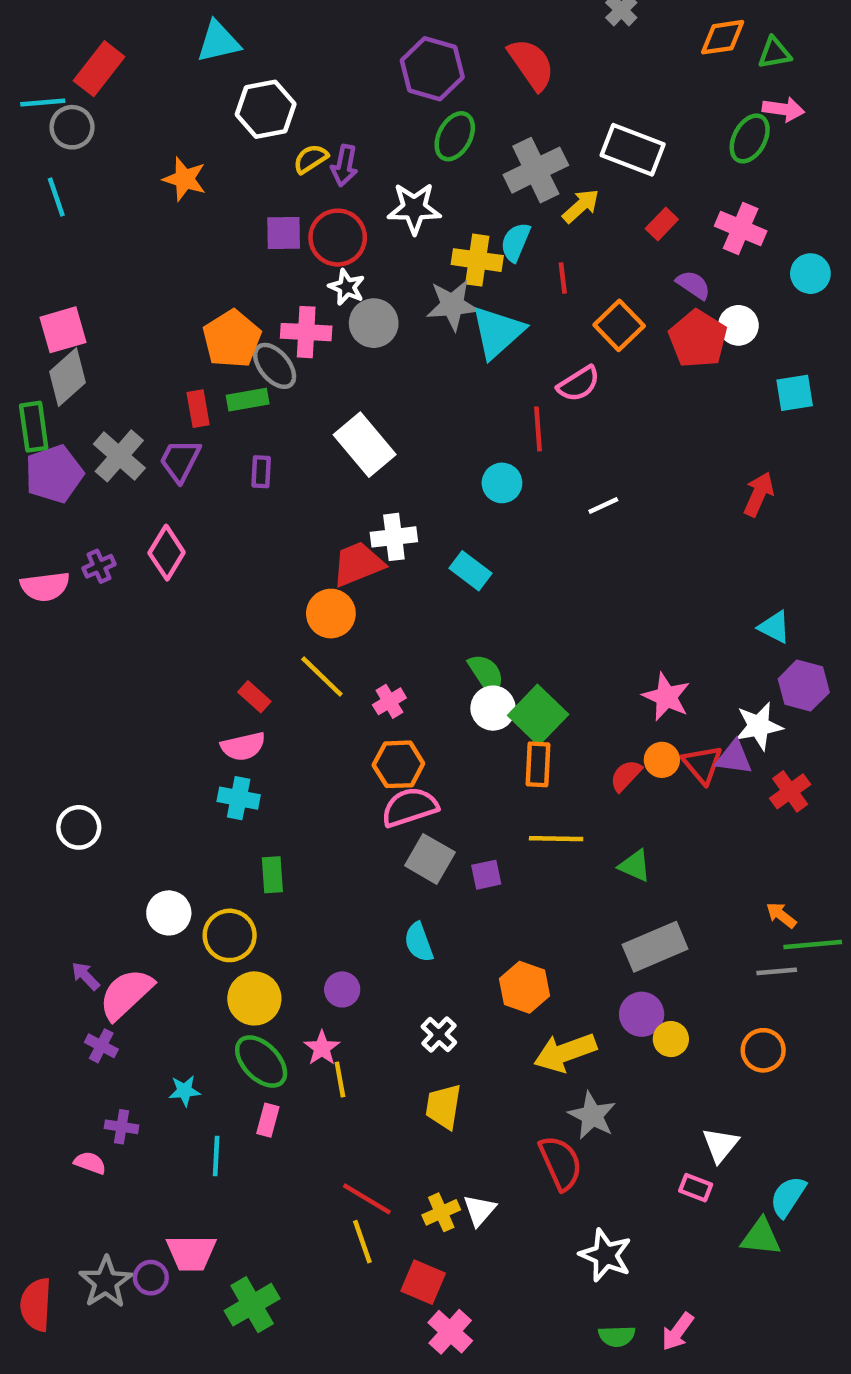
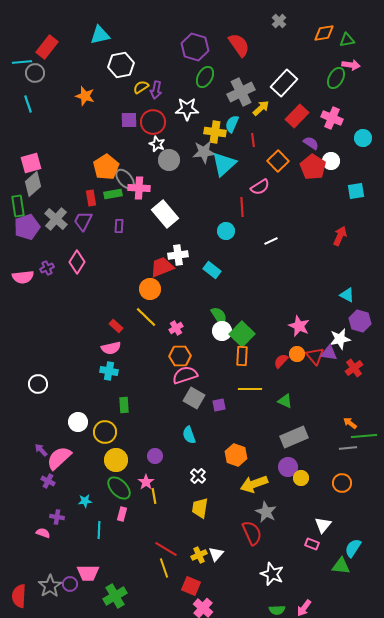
white rectangle: (633, 150) -> (284, 83), turned -68
red rectangle: (662, 224) -> (297, 116), size x1.6
pink cross: (306, 332) -> (139, 188), moved

